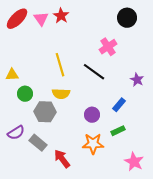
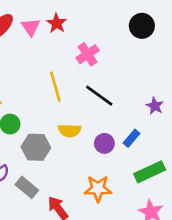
pink cross: (108, 47) -> (88, 54), moved
yellow semicircle: (61, 94) -> (69, 131), moved
purple circle: (92, 115) -> (104, 143), moved
green rectangle: (118, 131) -> (150, 172), moved, size x1.6

